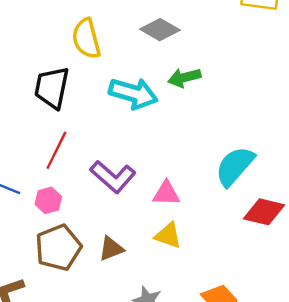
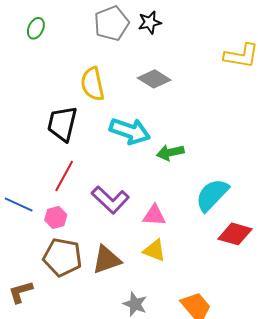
green arrow: (184, 78) -> (170, 152), moved
brown pentagon: (58, 248) -> (63, 257), turned 30
brown triangle: (111, 249) -> (107, 260), size x1.4

